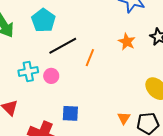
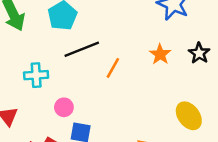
pink circle: (51, 76) -> (64, 107), moved

